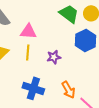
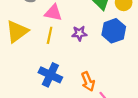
purple star: (54, 57) -> (79, 33), moved

